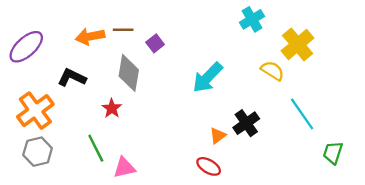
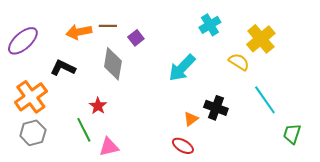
cyan cross: (252, 19) -> (210, 25), moved
red star: (112, 108) -> (98, 106), moved
black cross: (246, 123) -> (216, 108), turned -35

